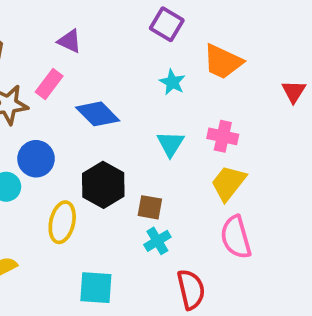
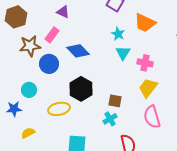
cyan triangle: (170, 144) -> (123, 53), moved
blue circle: (36, 159) -> (49, 64), moved
brown square: (150, 207) -> (115, 101), moved
yellow ellipse: (62, 222) -> (59, 109), turned 65

